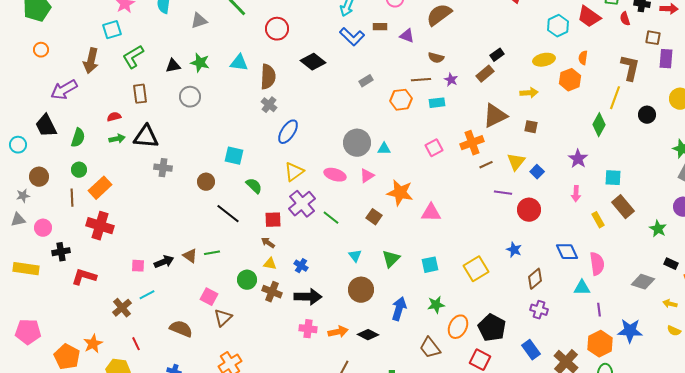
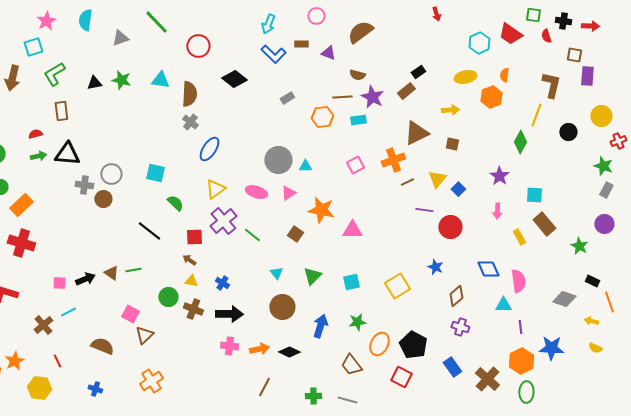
purple star: (451, 80) -> (372, 97), size x1.6
gray circle: (190, 97) -> (111, 174), moved
brown circle: (206, 182) -> (103, 199), moved

